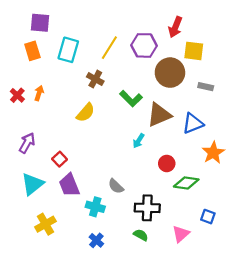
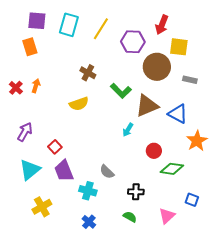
yellow line: (109, 48) -> (101, 29), moved
cyan rectangle: (68, 50) -> (69, 25), moved
yellow semicircle: (86, 113) -> (79, 104), turned 30
blue triangle: (193, 123) -> (178, 114), turned 50
black cross: (147, 208) -> (136, 192), size x0.7

